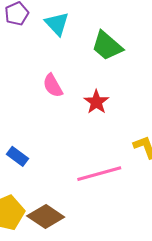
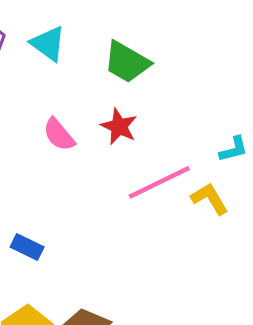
red star: (96, 102) -> (119, 126), moved
pink line: (99, 174) -> (159, 182), moved

